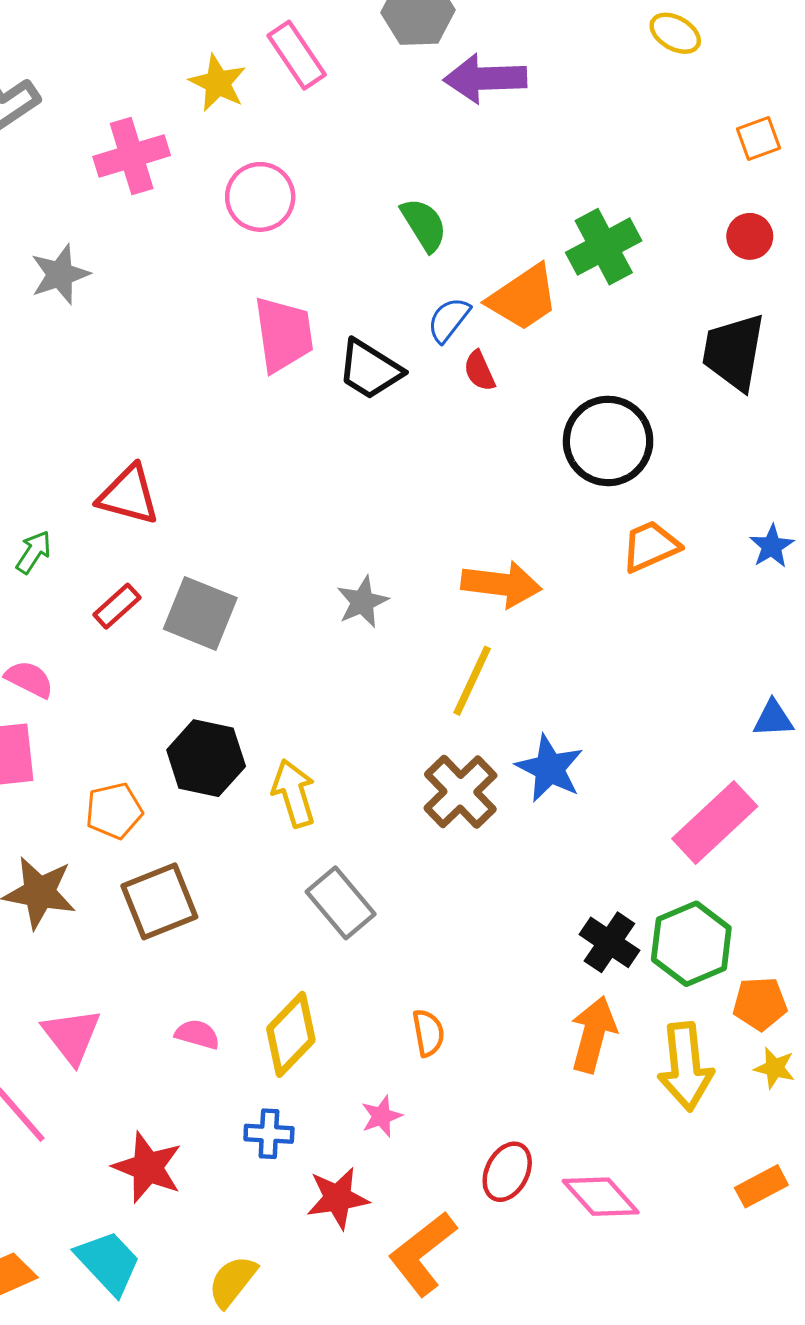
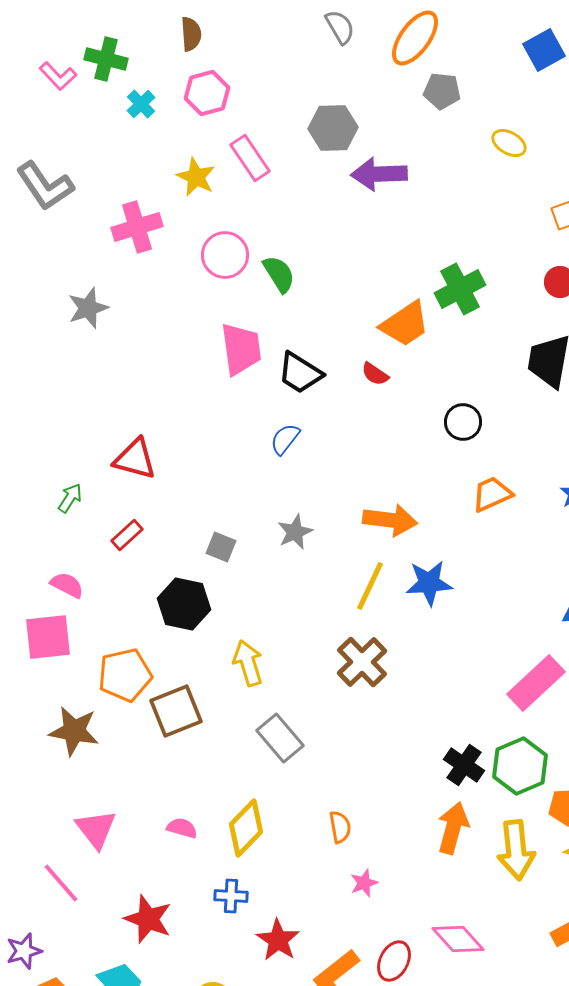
green semicircle: (424, 225) -> (279, 274), moved
blue semicircle: (449, 320) -> (285, 439), moved
red semicircle: (479, 371) -> (375, 374), turned -32
black circle: (608, 441) -> (463, 422), size x0.6
gray square: (200, 613) -> (221, 547), moved, size x0.6
black hexagon: (206, 758) -> (184, 604), moved
blue star: (550, 768) -> (429, 583), moved, turned -30
orange pentagon: (114, 811) -> (125, 675), size x1.4
brown square: (159, 901) -> (176, 711), moved
pink star: (381, 1116) -> (364, 883), moved
red ellipse: (507, 1172) -> (394, 961), moved
red star: (338, 1198) -> (278, 940), turned -30

